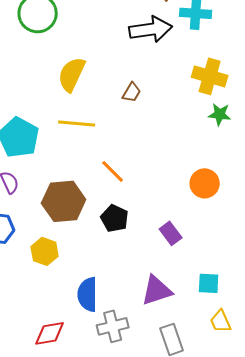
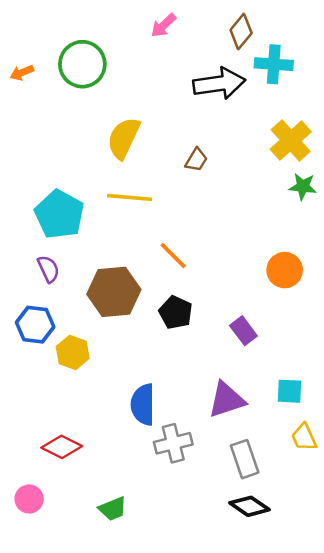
yellow cross: (210, 76) -> (291, 140), turned 32
yellow hexagon: (45, 251) -> (73, 352), moved
red diamond: (50, 333) -> (62, 447), moved, turned 36

